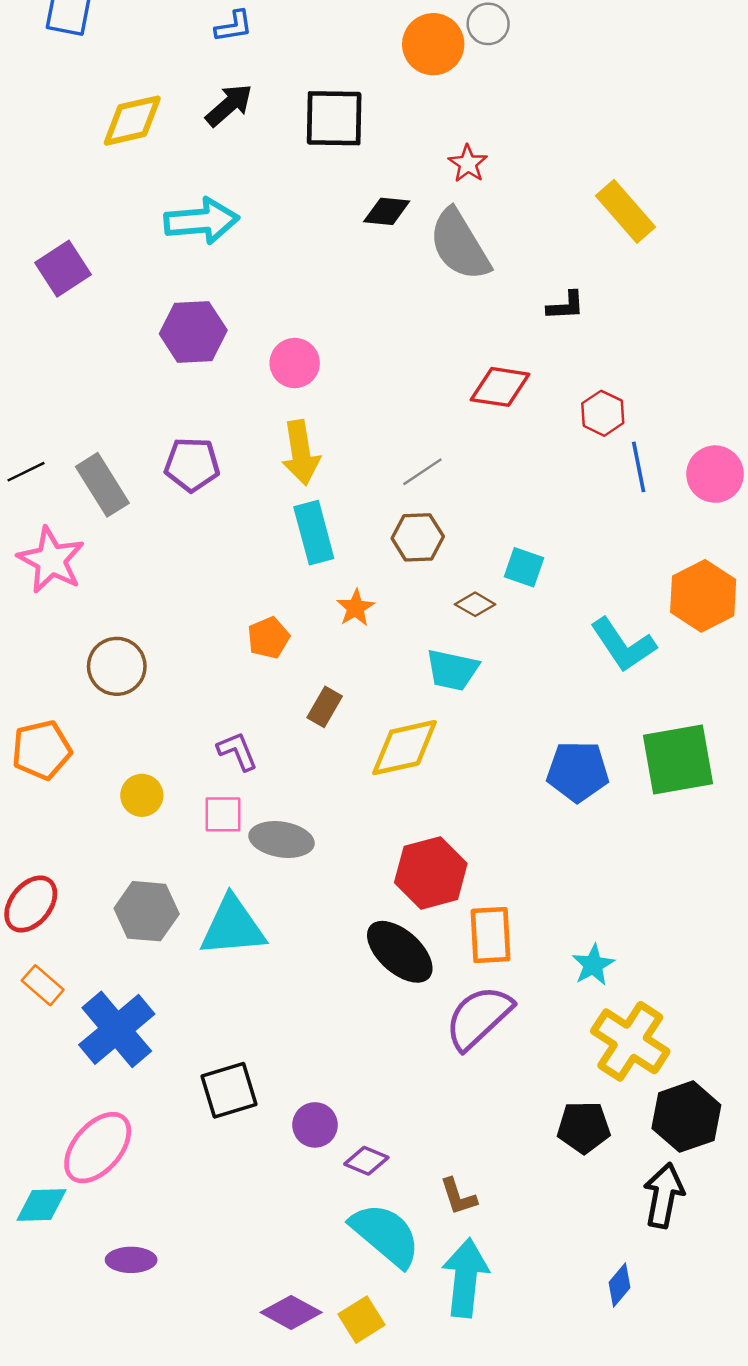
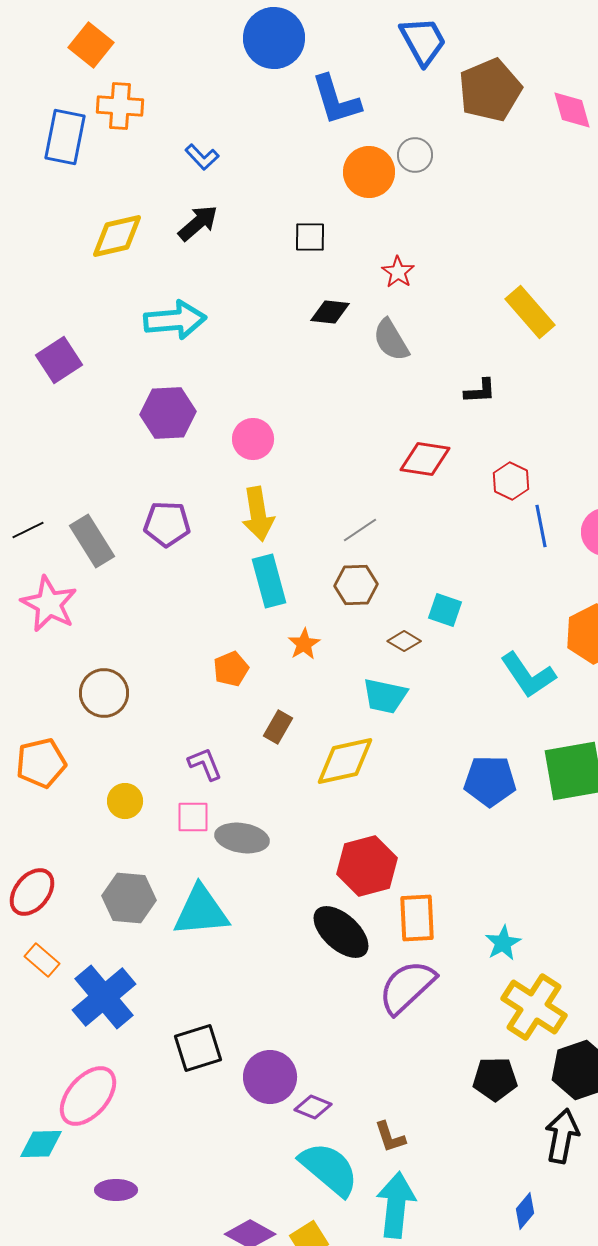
blue L-shape: (234, 26) -> (202, 157), turned 56
black square: (334, 118) -> (310, 237), moved, size x0.6
gray semicircle: (459, 245) -> (391, 340), size x0.7
purple circle: (315, 1125) -> (270, 1077), size x1.4

